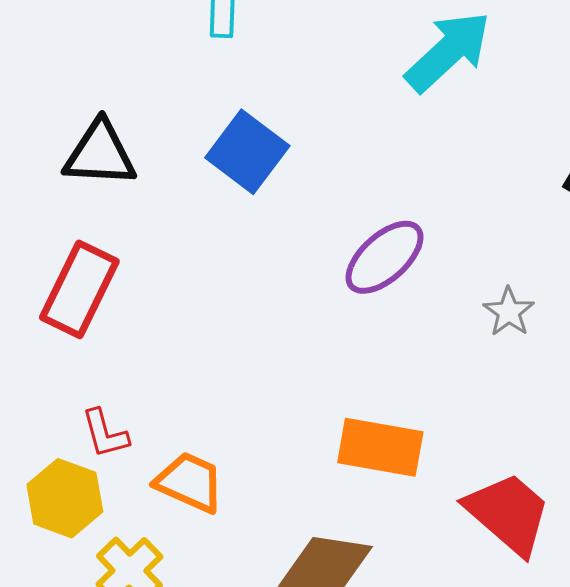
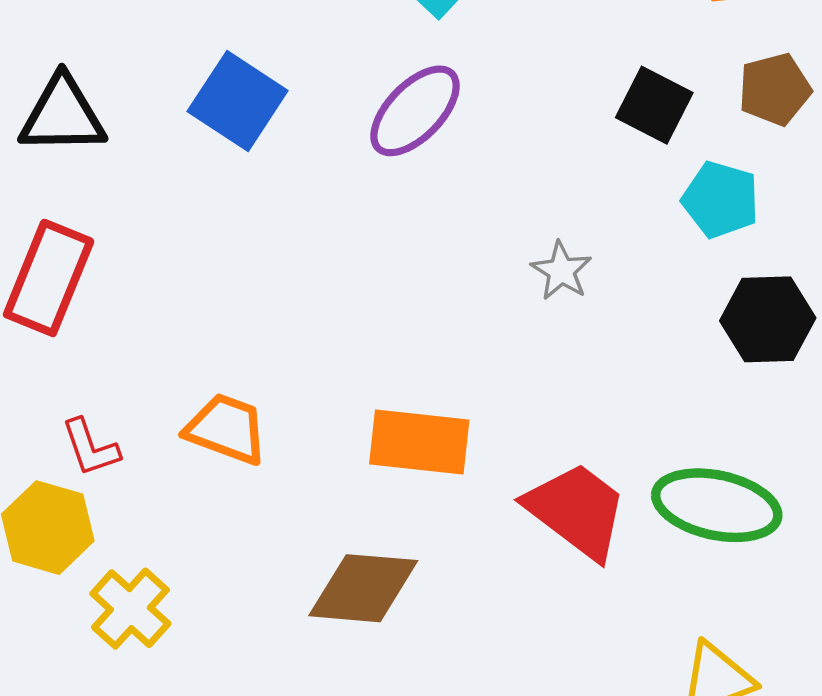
purple ellipse: (385, 257) -> (415, 111), moved
orange trapezoid: (190, 482) -> (226, 429), moved

